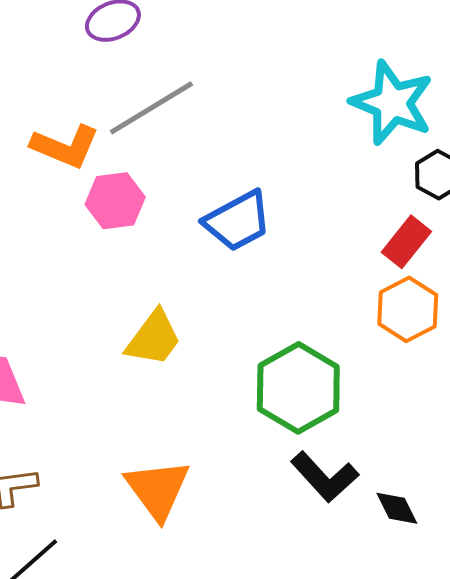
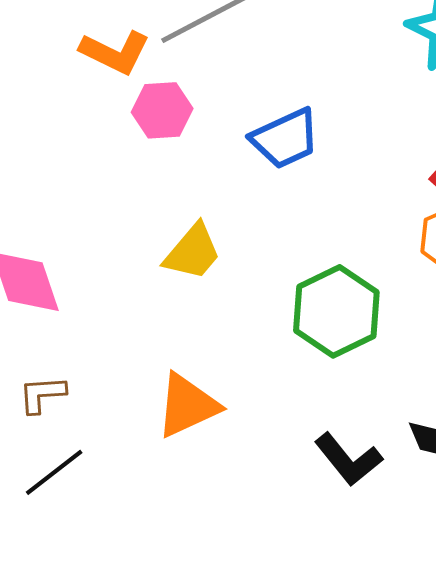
black L-shape: (325, 477) -> (348, 459), moved
orange triangle: (158, 489) -> (187, 406), turned 38

